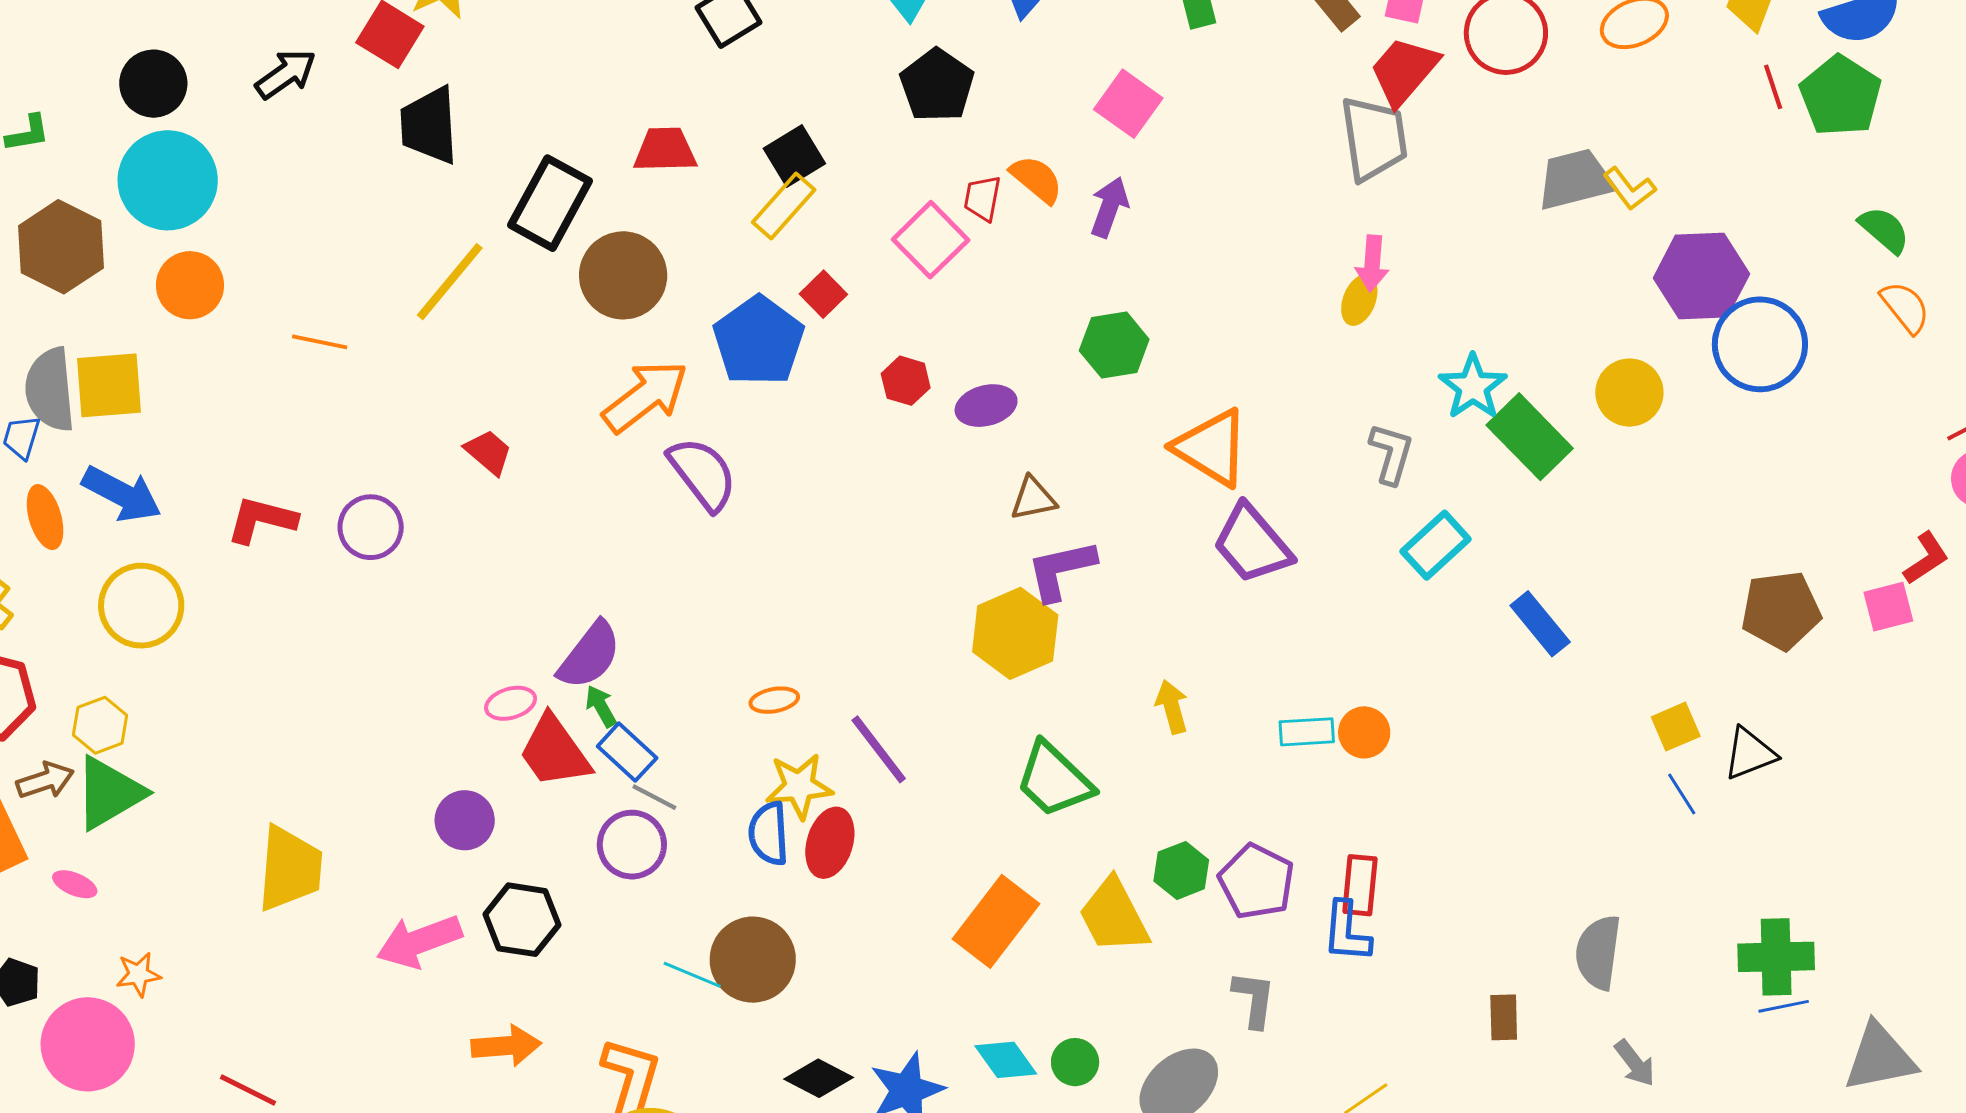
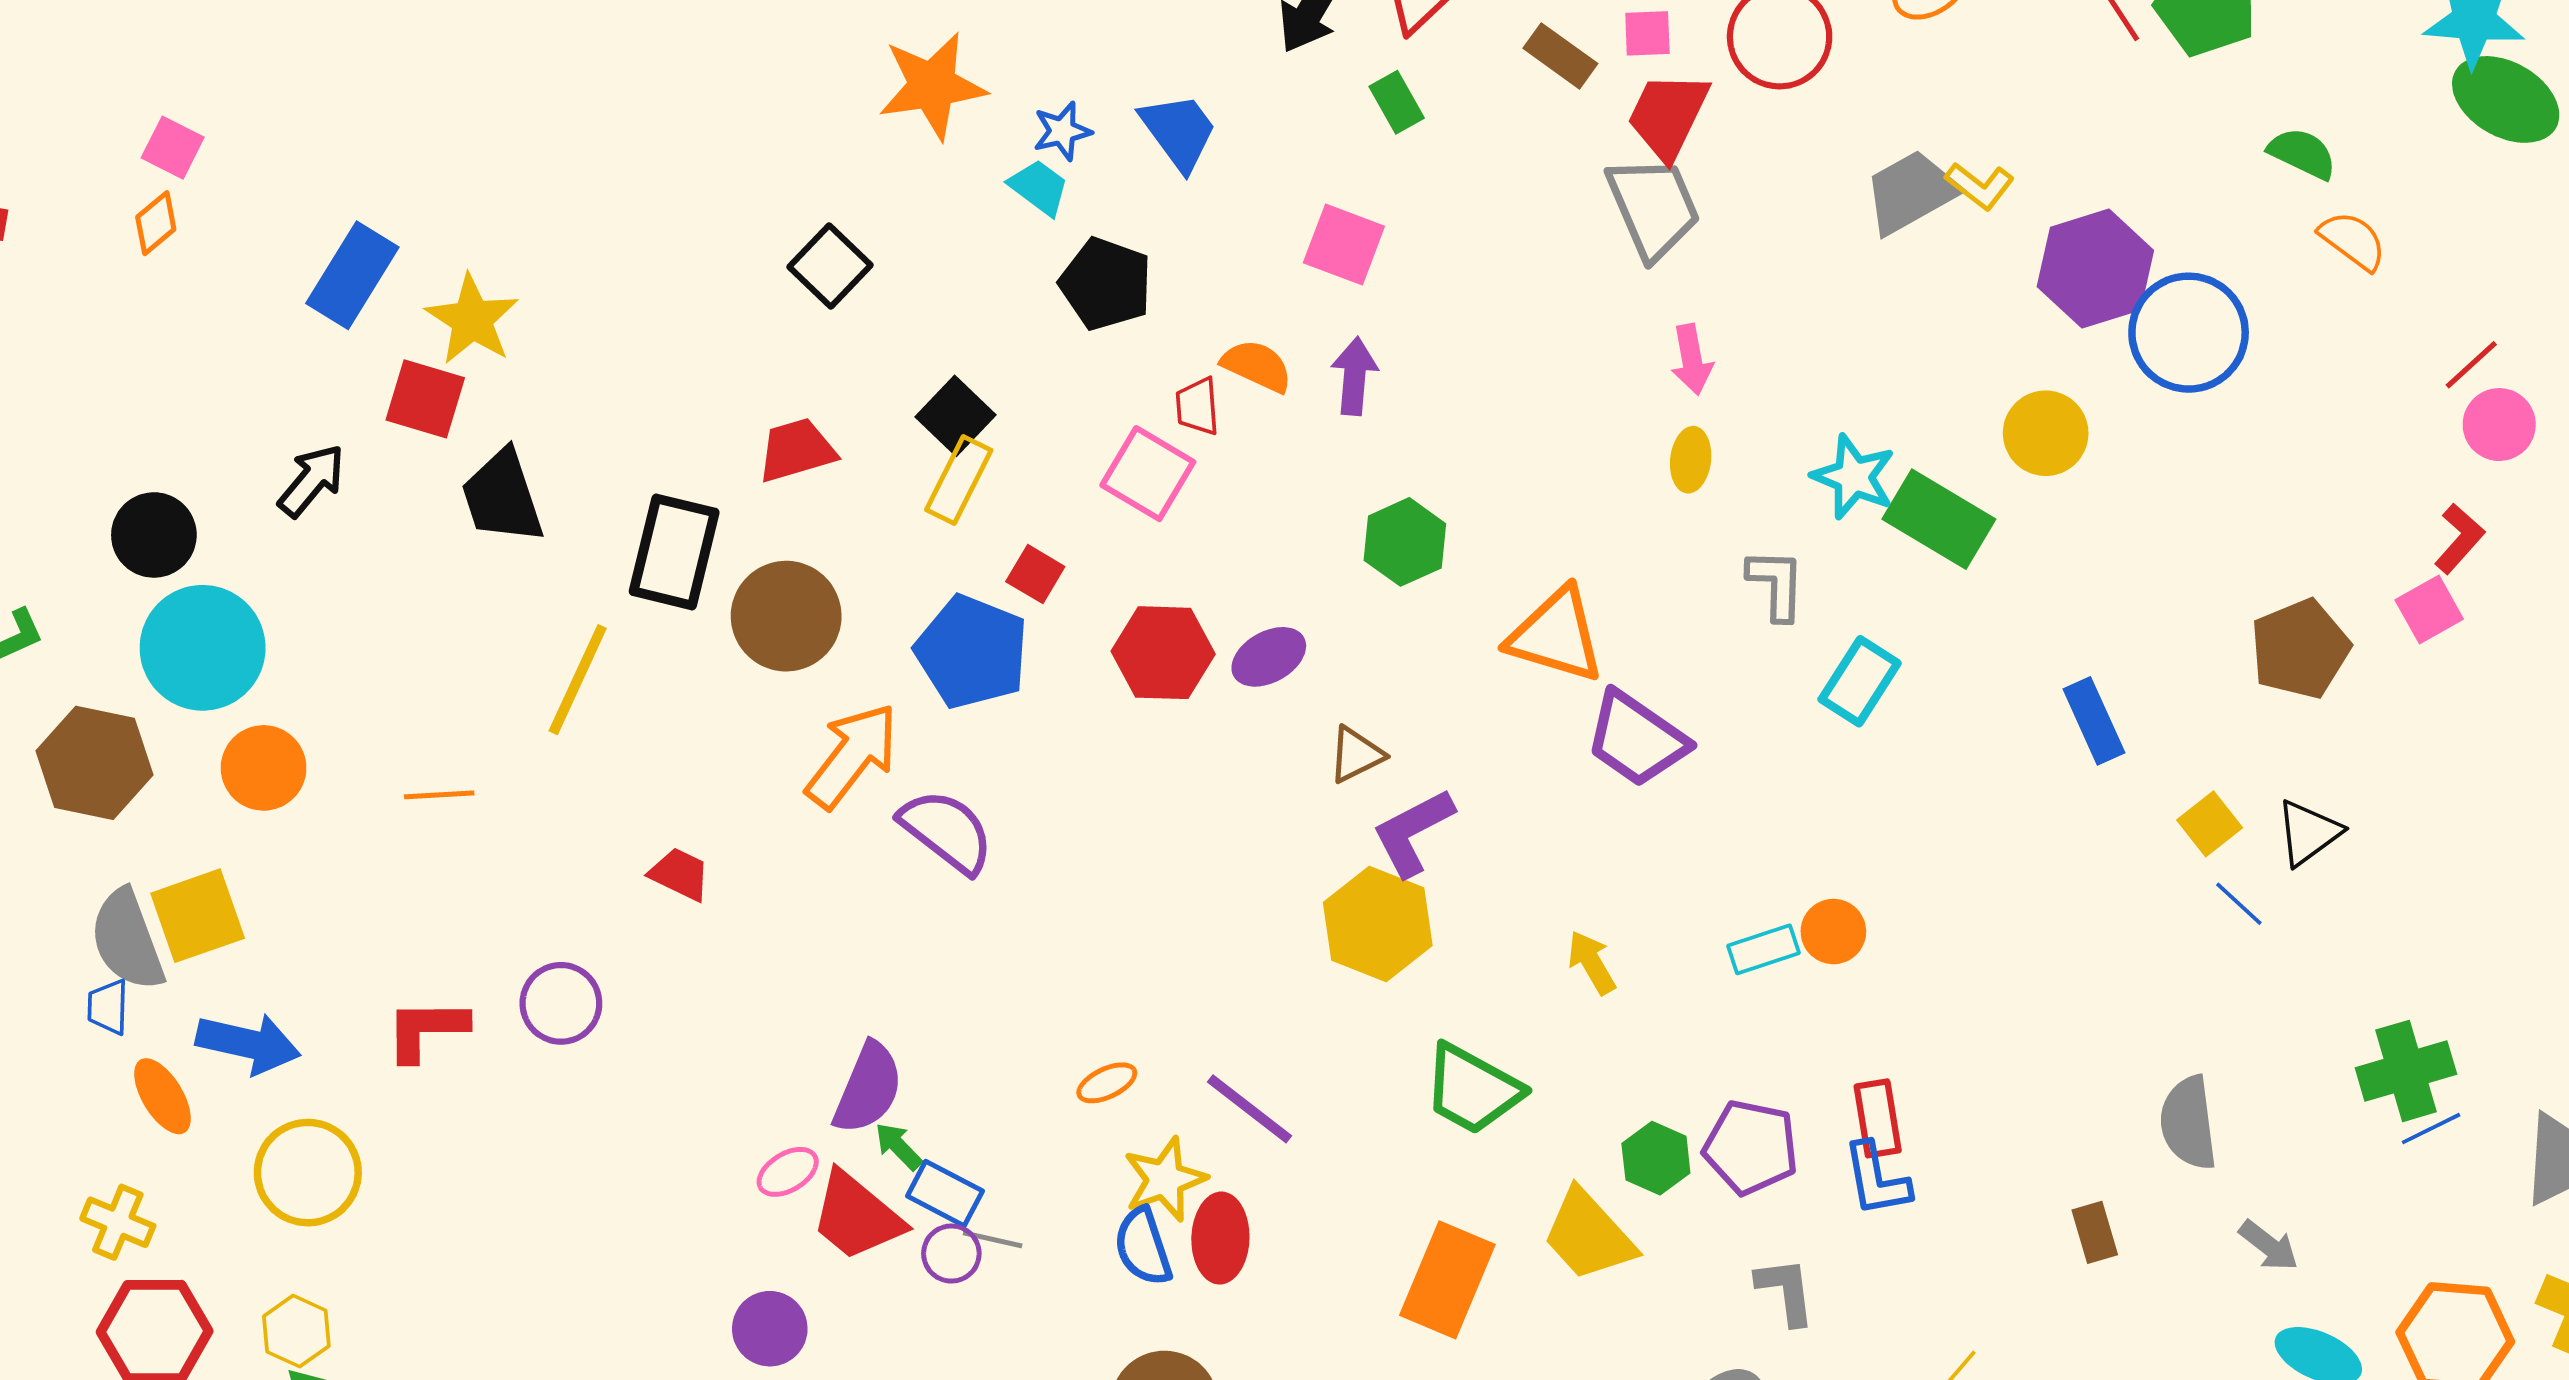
yellow ellipse: (1359, 300) -> (1691, 460), moved
red hexagon: (906, 381) -> (1163, 653), size x1.6
blue rectangle: (1540, 624) -> (2094, 721), moved, turned 30
purple circle: (632, 845) -> (951, 1254), moved, size x0.7

